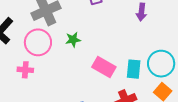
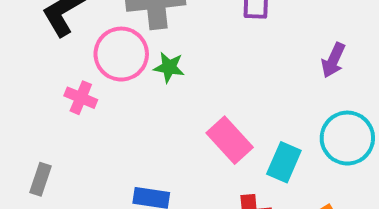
green star: (73, 40) -> (169, 67), moved
cyan circle: (161, 64) -> (347, 138), moved

